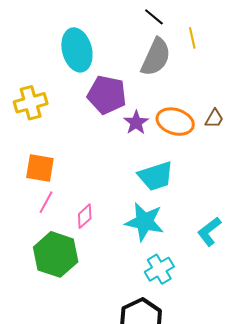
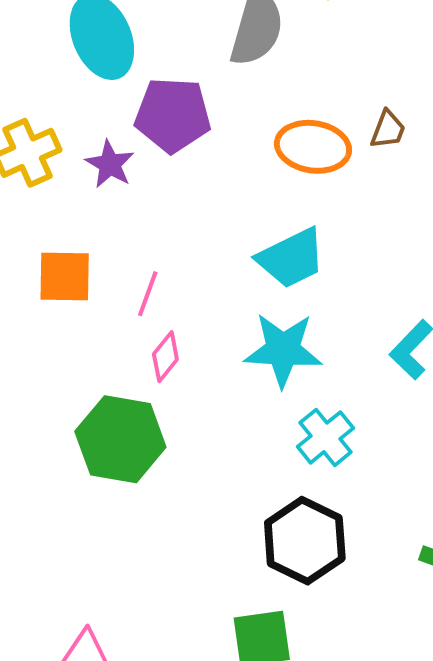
purple star: (136, 123) -> (110, 164), moved
pink line: (46, 202) -> (148, 294), moved

